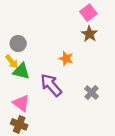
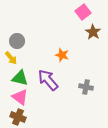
brown star: (89, 34) -> (93, 32), moved
green triangle: (21, 71) -> (20, 78), moved
gray cross: (92, 92) -> (86, 87), turned -32

